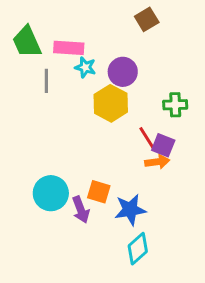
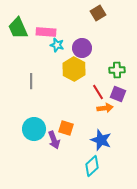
gray line: (46, 81) -> (31, 81), moved
purple square: (163, 145) -> (118, 94), moved
blue star: (130, 210) -> (101, 140), moved, turned 30

